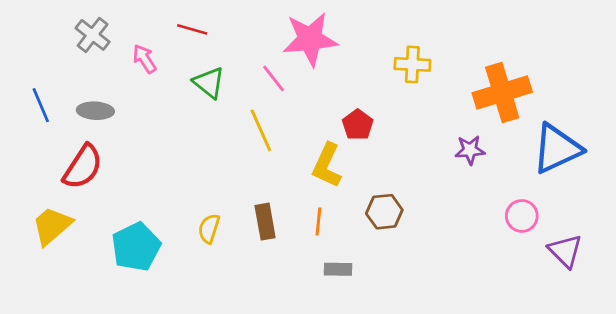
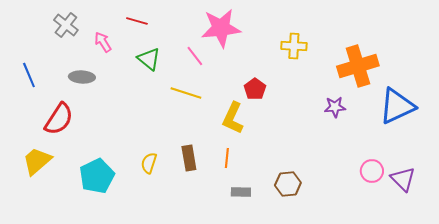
gray ellipse: (95, 111) -> (82, 77), moved
yellow line: (261, 130) -> (186, 93), turned -48
brown hexagon: (384, 212) -> (288, 184), moved
pink circle: (522, 216) -> (372, 171), moved

